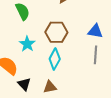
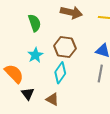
brown triangle: (50, 87) -> (52, 99), turned 32

